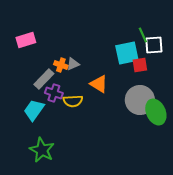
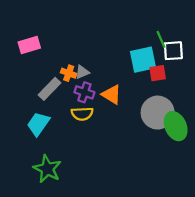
purple cross: (54, 93) -> (84, 92), moved

